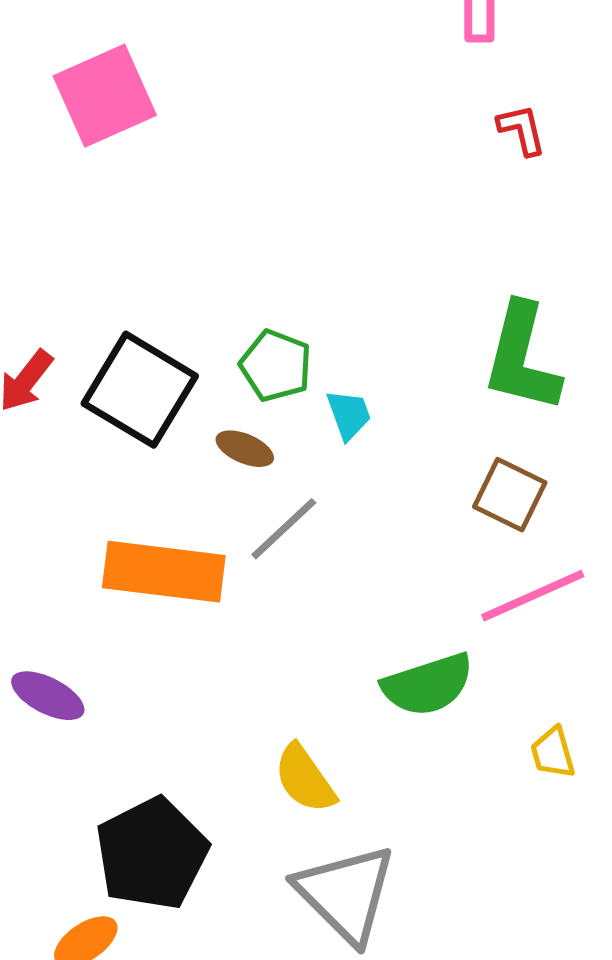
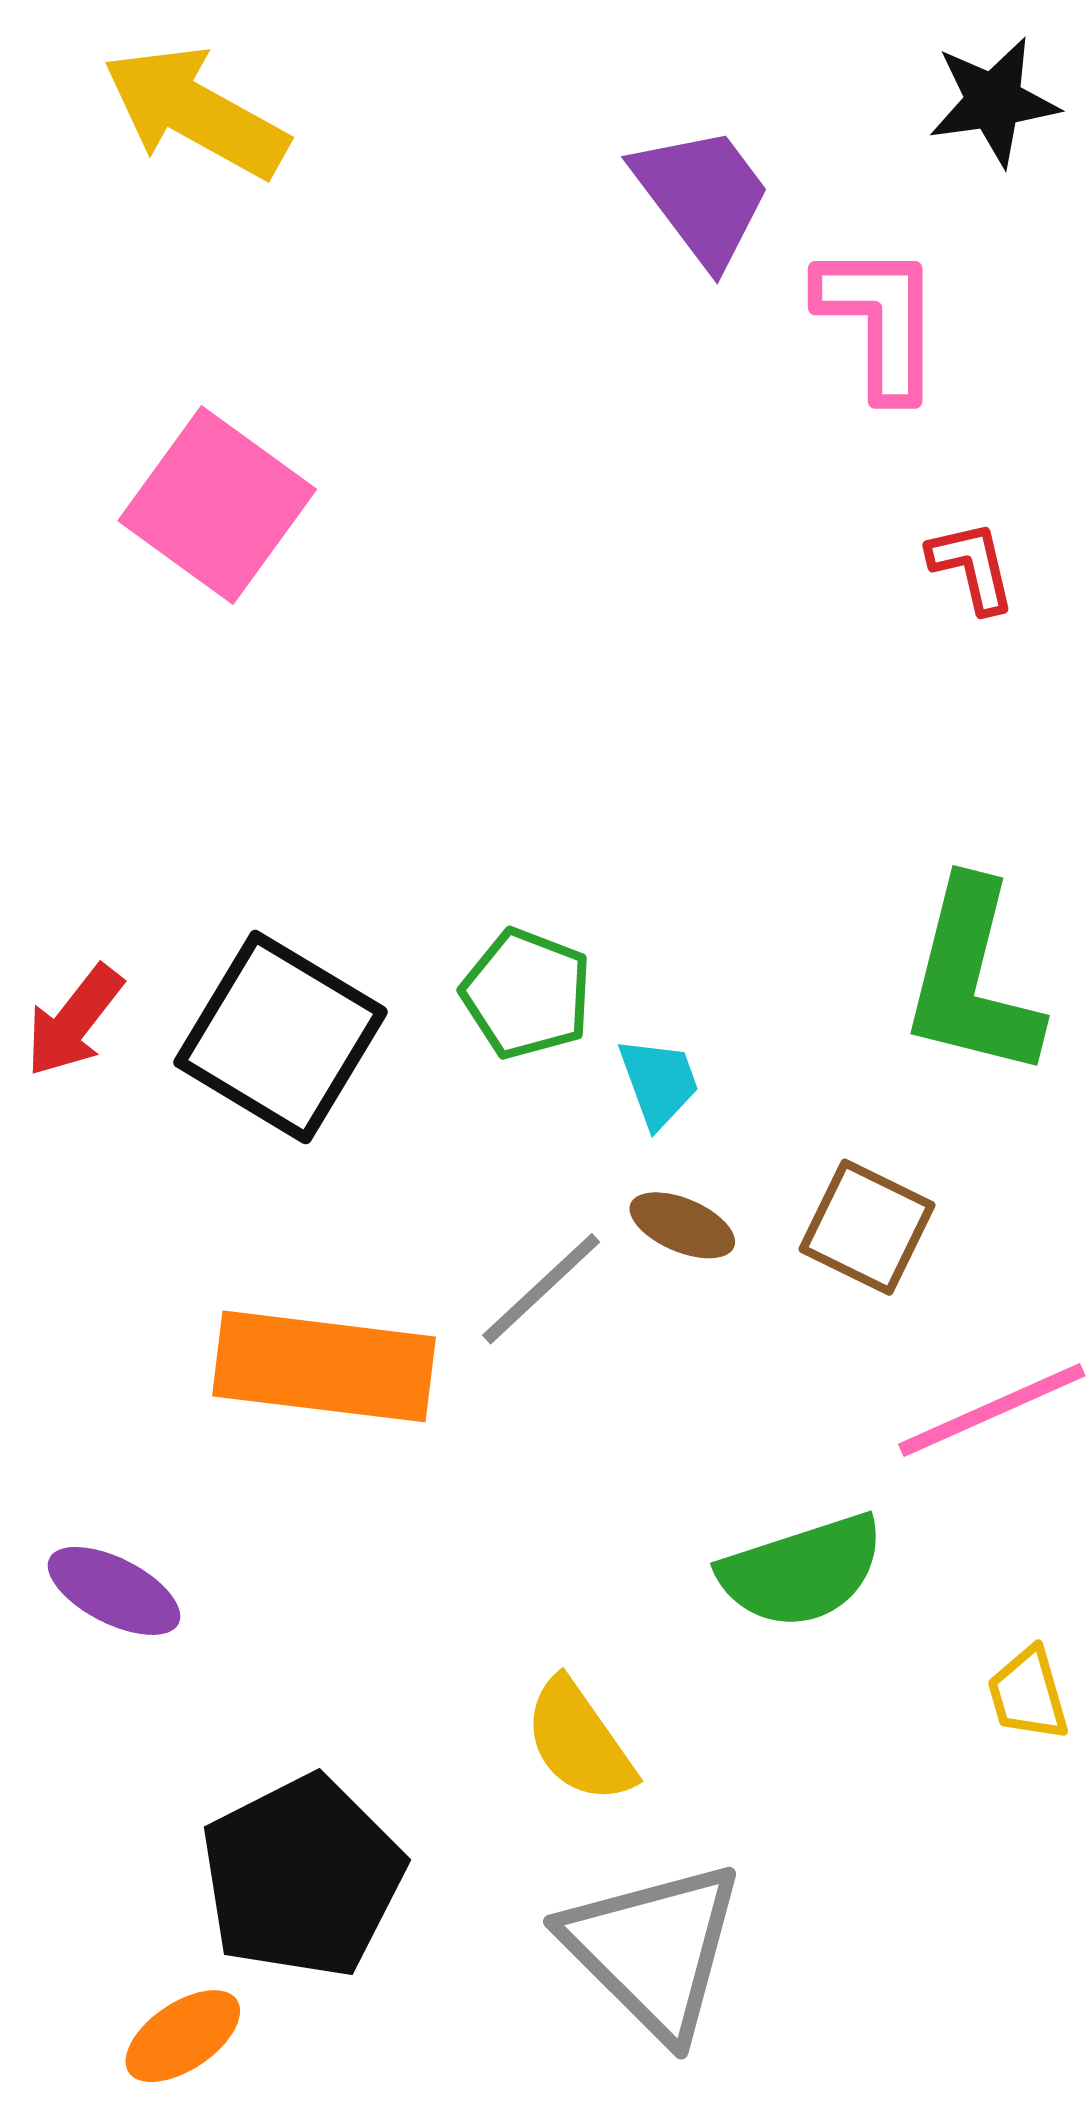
pink square: (105, 96) -> (217, 505), turned -30
brown ellipse: (245, 449) -> (682, 1225), moved
brown square: (510, 495) -> (867, 1227), moved

